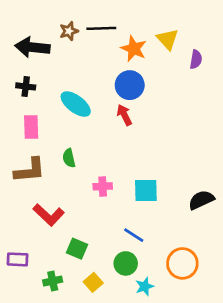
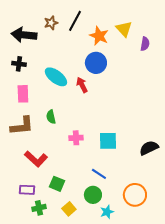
black line: (101, 28) -> (75, 21), turned -60
red arrow: (124, 115) -> (82, 85), moved
purple rectangle: (18, 259) -> (27, 190), moved

